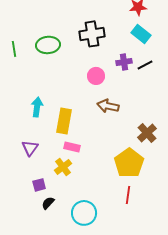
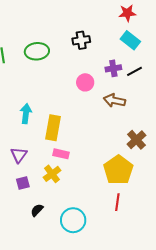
black cross: (92, 34) -> (81, 40), size x0.7
brown arrow: (108, 106) -> (114, 101), moved
purple square: (39, 185) -> (23, 183), moved

